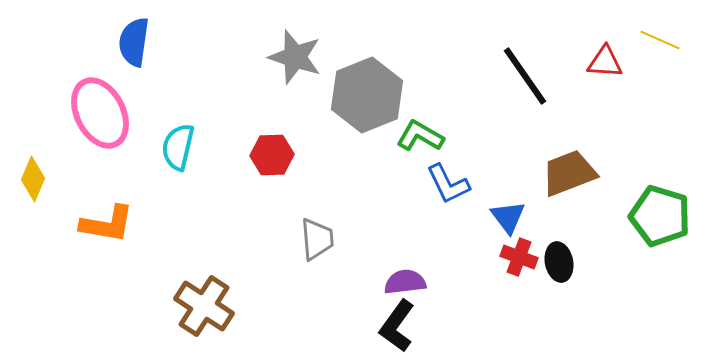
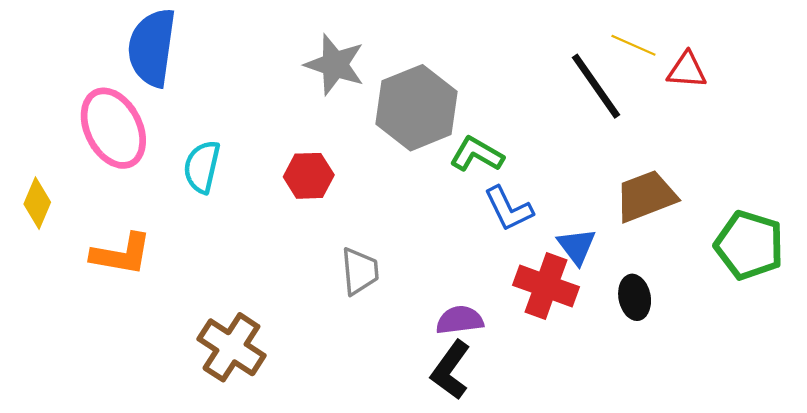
yellow line: (660, 40) -> (633, 45), moved
blue semicircle: (134, 42) -> (152, 48), size x1.4
red cross: (519, 257) -> (546, 286), moved, size x1.5

